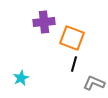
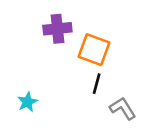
gray L-shape: (94, 83) -> (123, 108), turned 35

